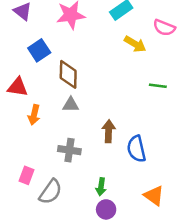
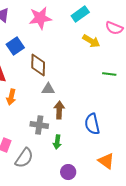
gray triangle: (71, 105) -> (48, 89), moved
brown arrow: (109, 131) -> (59, 110), moved
green arrow: (101, 187) -> (57, 142), moved

